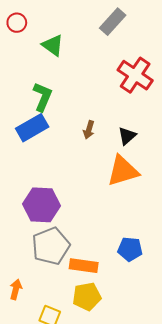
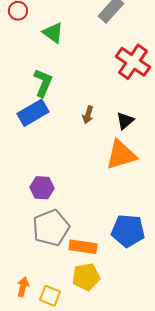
purple hexagon: (41, 205) -> (42, 188), size x0.7
blue pentagon: (130, 249) -> (128, 231), size x1.4
orange arrow: (16, 289) -> (23, 287), moved

